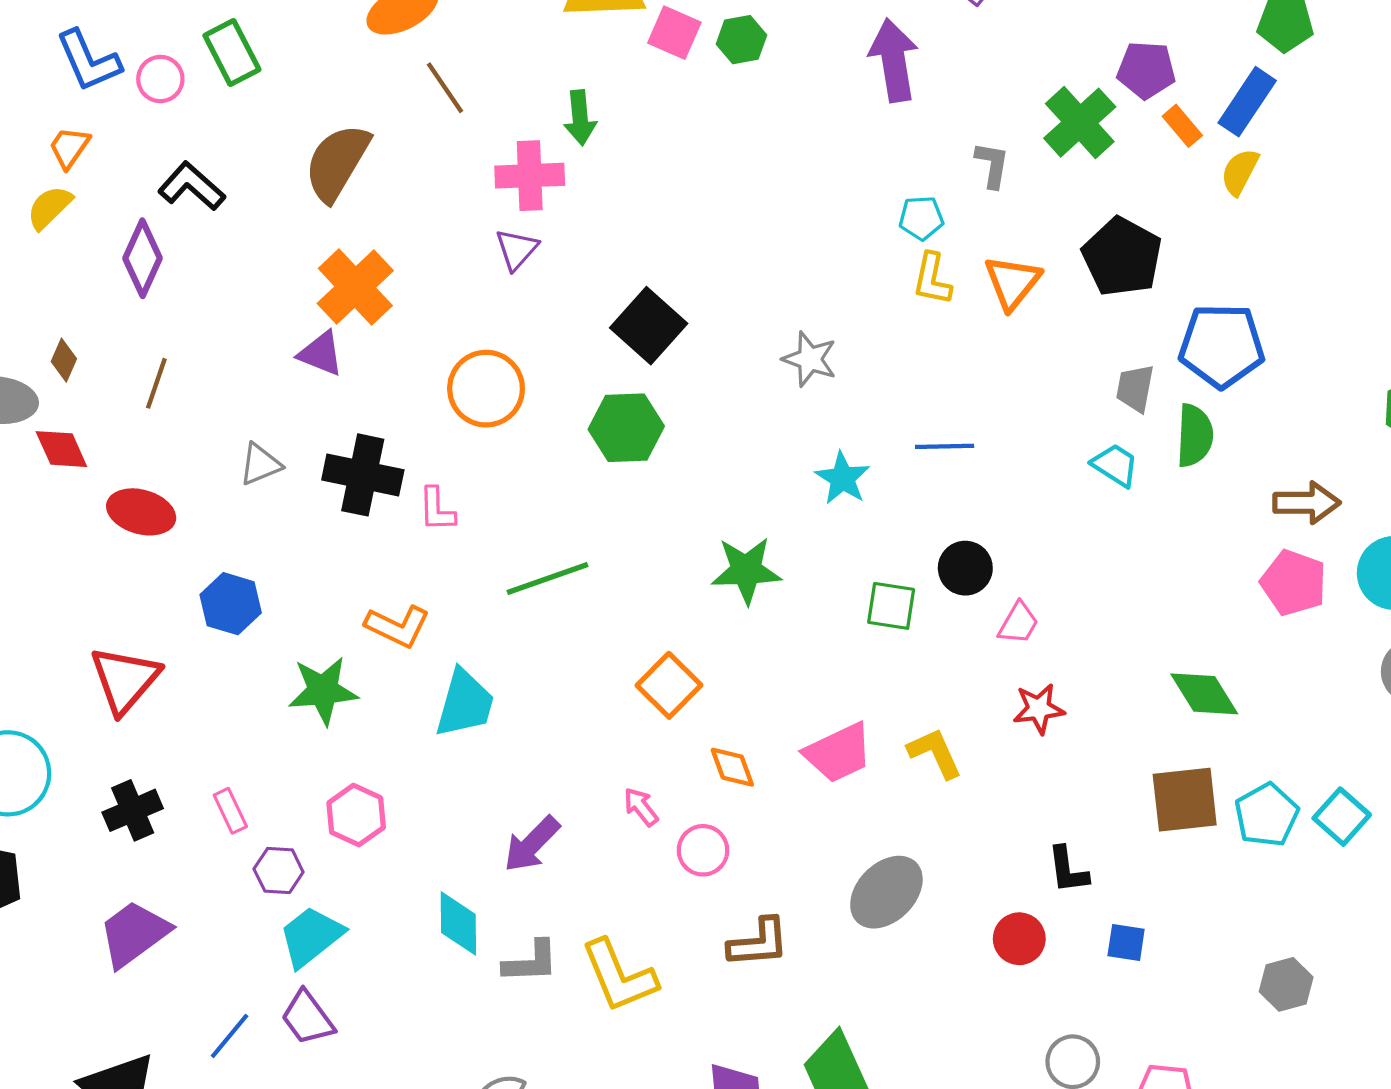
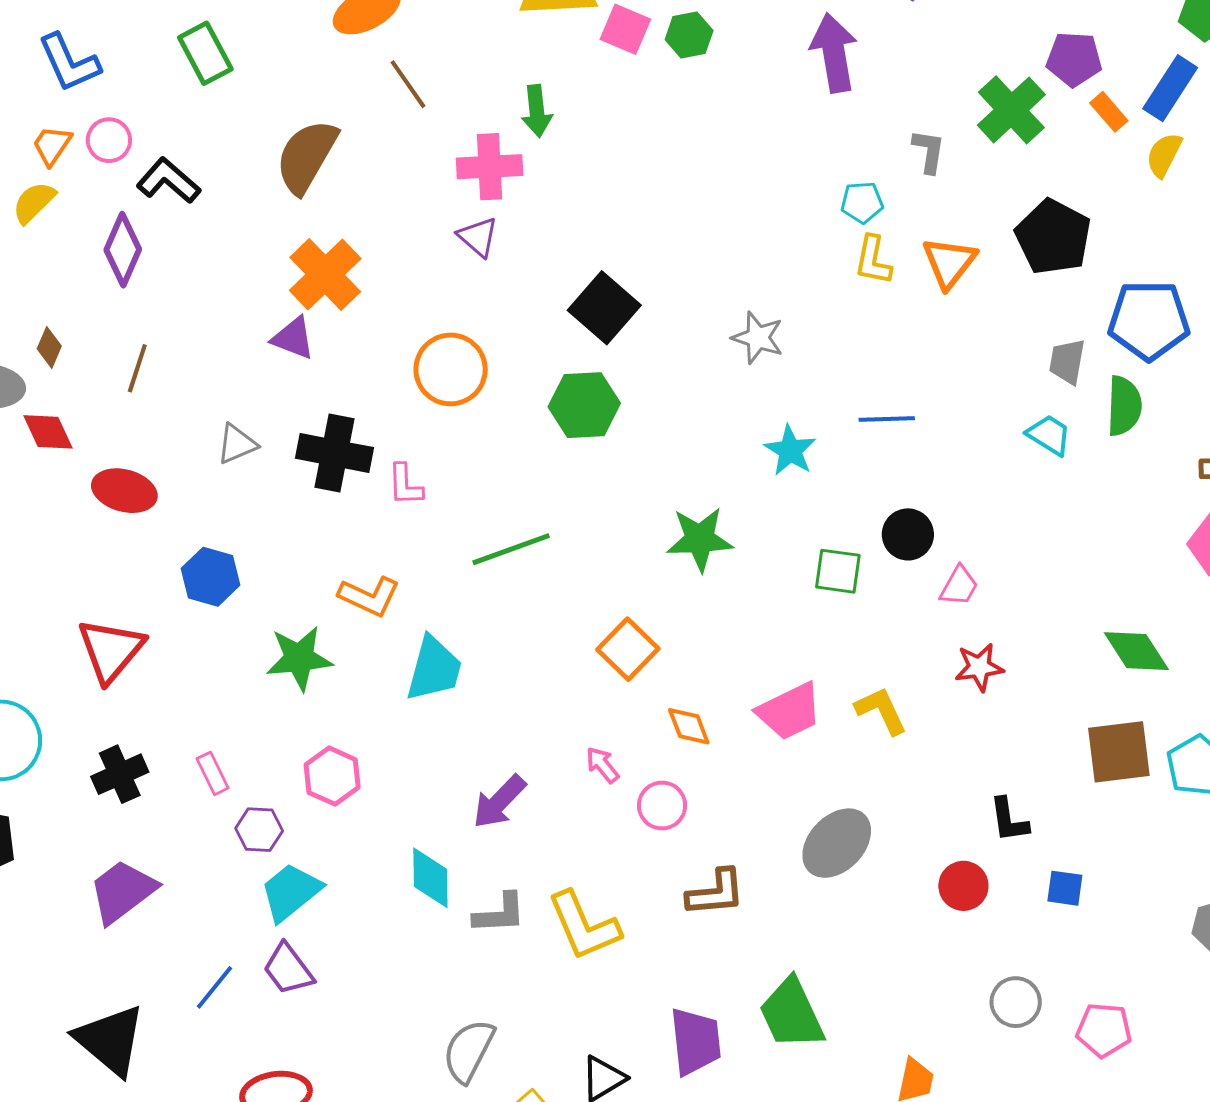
pink circle: (160, 79) -> (109, 140), moved
purple triangle: (517, 249) -> (478, 237), turned -30

